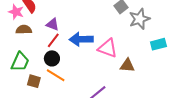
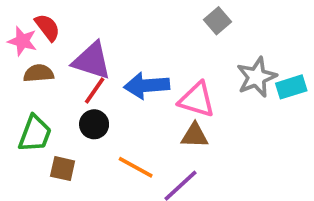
gray star: (139, 19) -> (257, 77), moved
purple triangle: (53, 24) -> (92, 61), size x1.6
brown triangle: (127, 65) -> (195, 135), moved
orange line: (56, 75) -> (136, 167), moved

